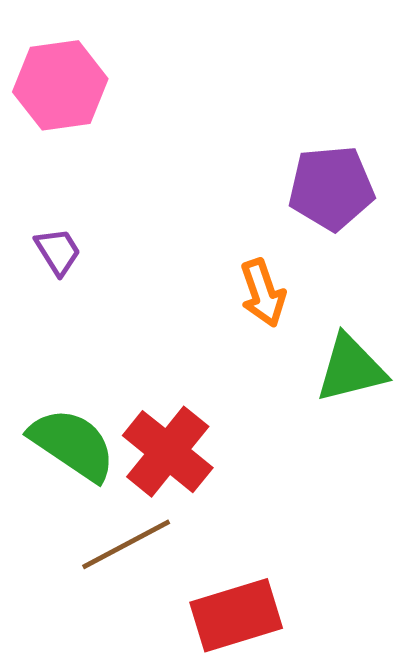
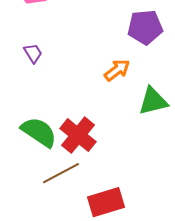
orange arrow: (263, 293) -> (117, 70), turned -108

